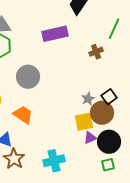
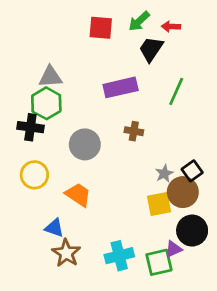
green line: (114, 29) -> (176, 91), moved
brown cross: (96, 52) -> (134, 131), moved, turned 32
purple triangle: (90, 138) -> (174, 249), moved
green square: (108, 165) -> (159, 262), moved, size x1.5

